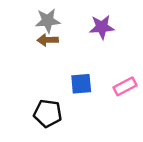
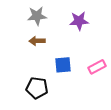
brown arrow: (48, 40) -> (37, 41), moved

